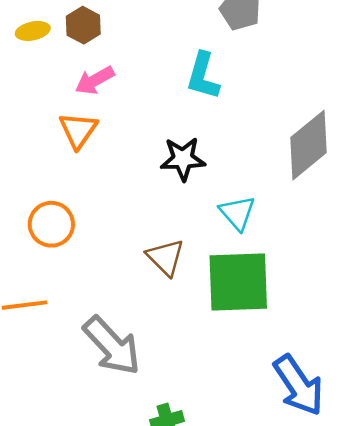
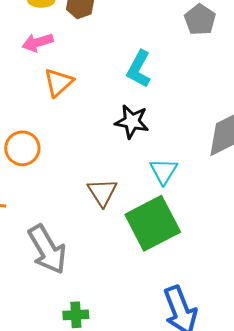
cyan L-shape: (203, 76) -> (139, 69), moved
pink arrow: (95, 80) -> (38, 42), moved
green square: (238, 282) -> (153, 223), turned -38

